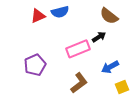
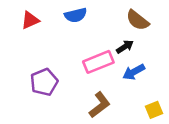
red triangle: (38, 16) -> (30, 20), moved
blue arrow: (110, 67) -> (134, 72), moved

